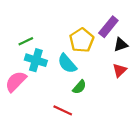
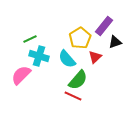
red triangle: (120, 70) -> (95, 57), moved
green semicircle: (79, 87) -> (78, 80), size x1.5
red line: (63, 110) -> (73, 96), moved

